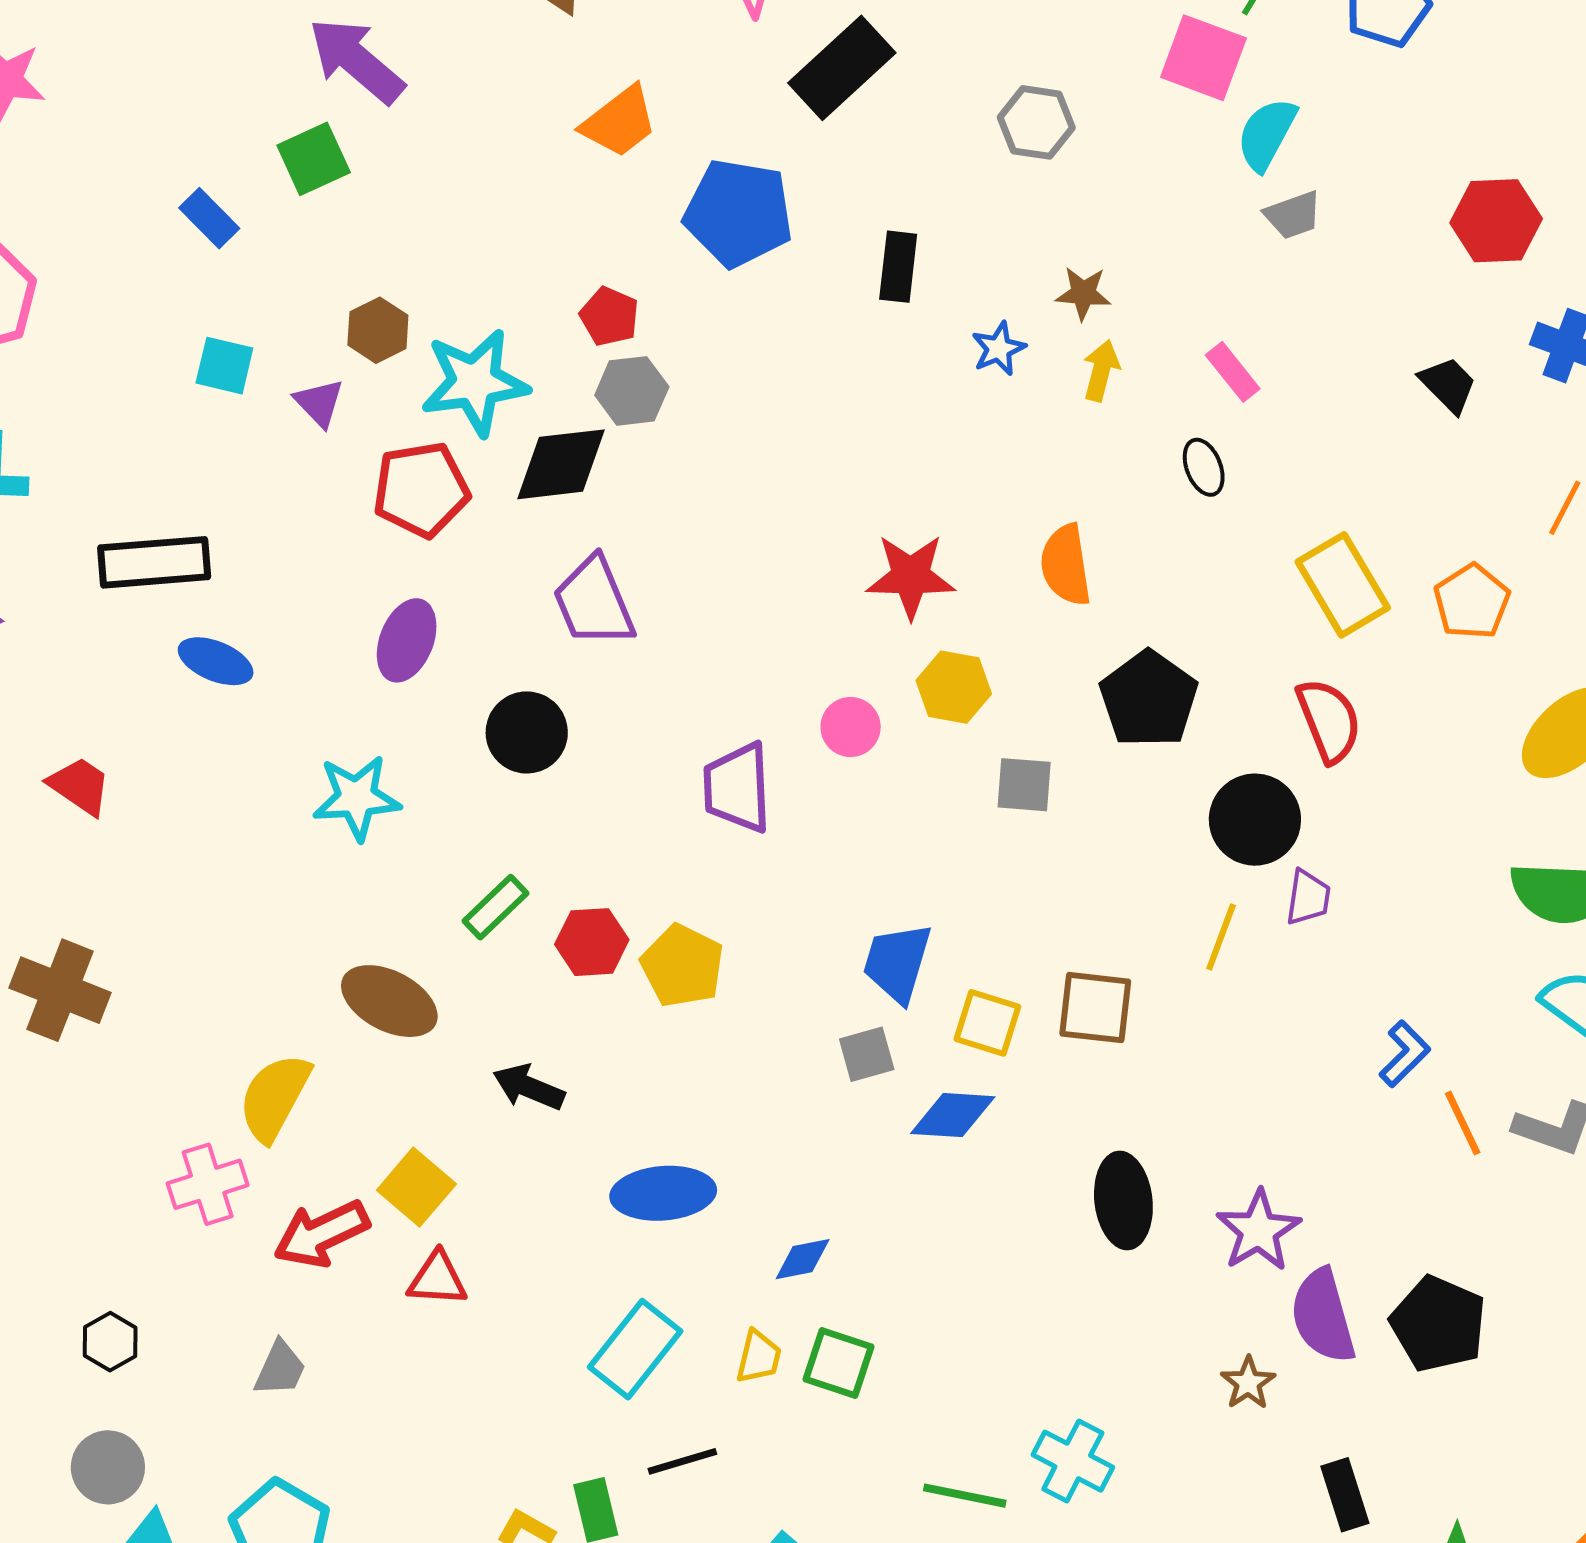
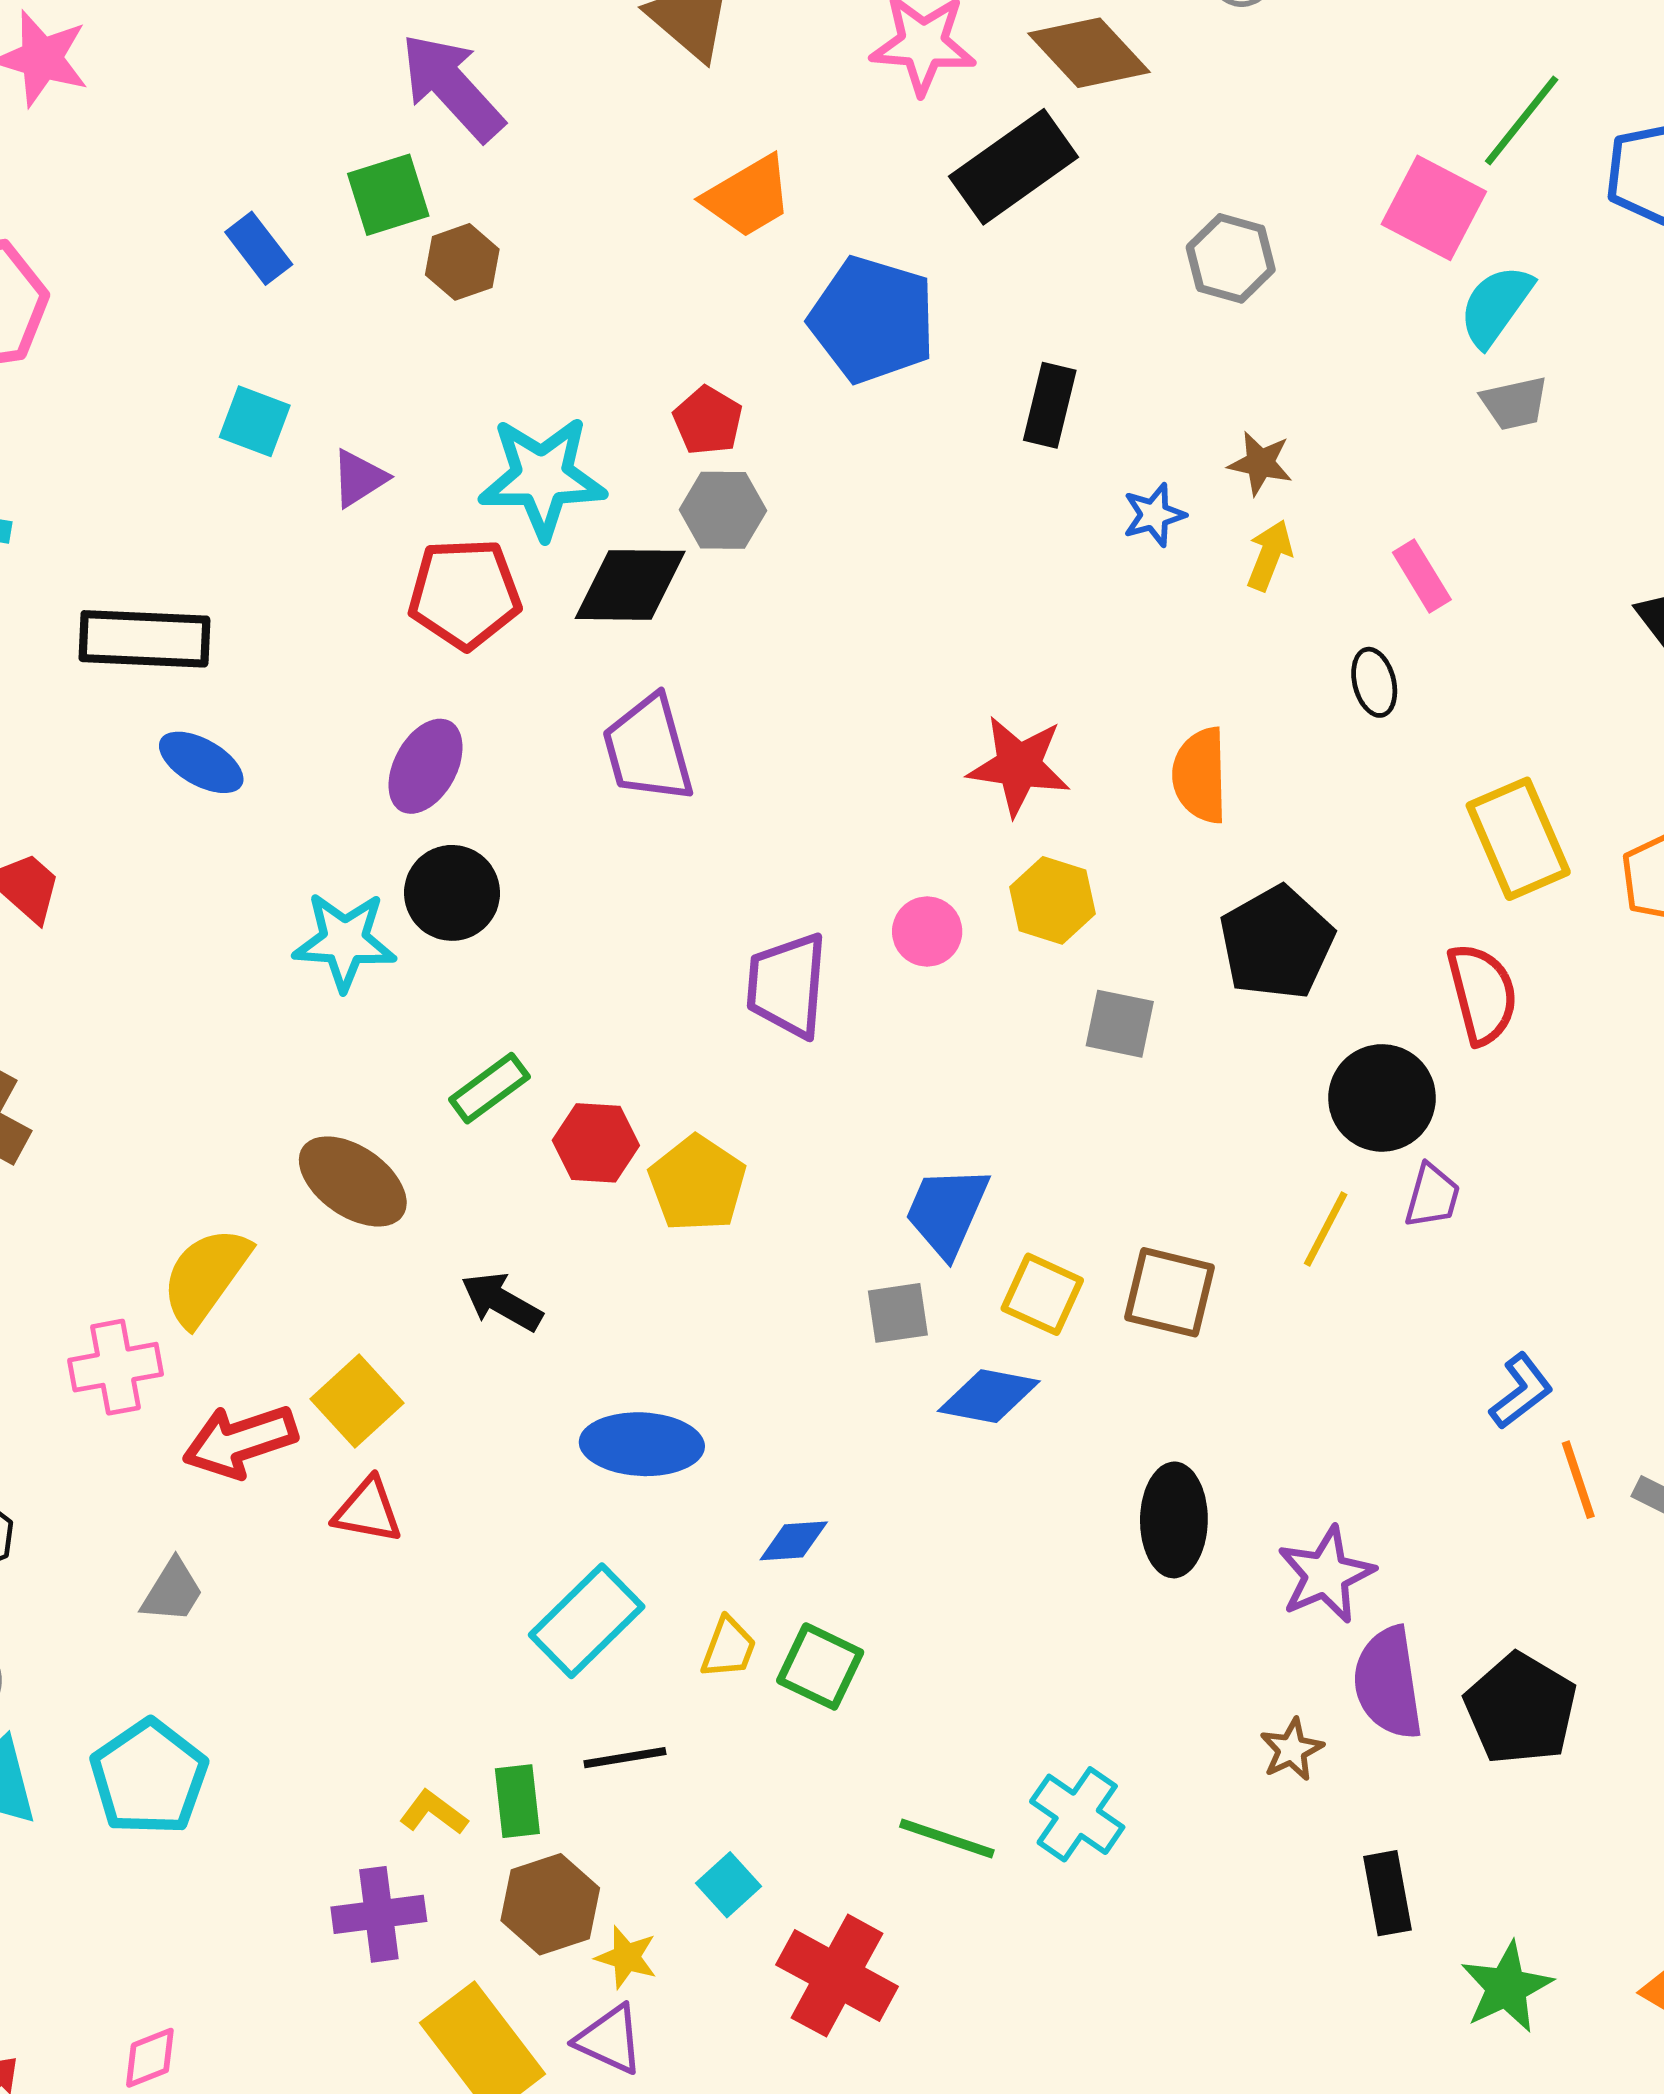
brown hexagon: (378, 330) -> (462, 262), moved
purple triangle: (319, 403) -> (359, 478), turned 34
black circle: (527, 732) -> (452, 893), moved

